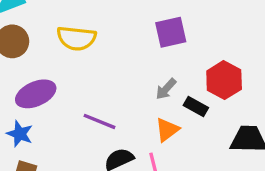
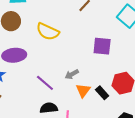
gray arrow: (166, 89) -> (72, 74), moved
orange triangle: (167, 130) -> (83, 91), moved, turned -35

